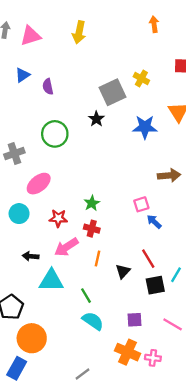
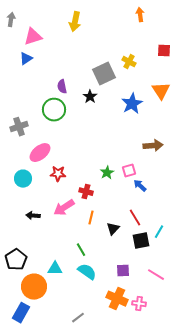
pink triangle: (31, 36) -> (33, 37), moved
purple semicircle: (48, 87) -> (62, 87), moved
blue star: (145, 127) -> (132, 104), turned -30
green star: (92, 203) -> (107, 173), moved
red star: (58, 218) -> (58, 174), moved
cyan triangle: (51, 281) -> (55, 269), moved, size x0.7

